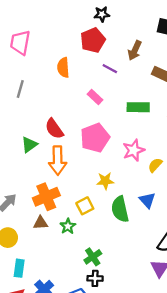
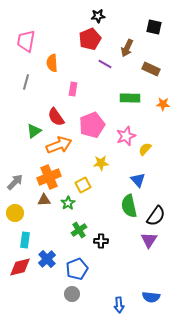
orange semicircle: (63, 67) -> (52, 63), moved
pink rectangle: (95, 97) -> (73, 89), moved, turned 56
orange arrow: (58, 160) -> (59, 145), turned -110
green semicircle: (120, 209) -> (129, 206), moved
green cross: (93, 257) -> (79, 230), moved
black cross: (95, 278) -> (101, 241), moved

